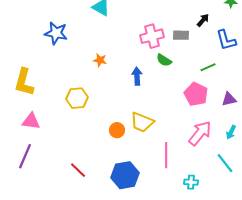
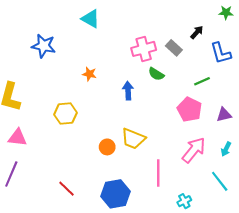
gray rectangle: (181, 35) -> (174, 48), turned 42
cyan cross: (191, 182) -> (184, 201), turned -32

